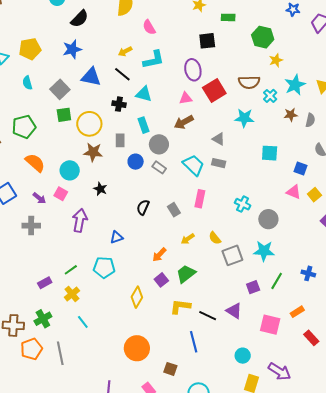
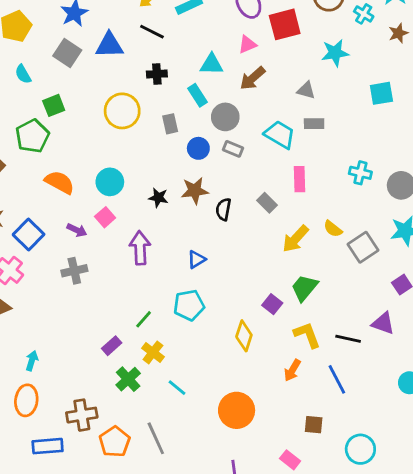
gray square: (60, 89) -> (67, 53), moved
red square: (214, 91) -> (285, 24), turned 30
cyan triangle: (144, 94) -> (212, 64), moved
green square: (64, 115) -> (54, 105), moved
brown star: (93, 152) -> (195, 191), moved
pink square: (61, 194) -> (105, 217), turned 32
yellow arrow: (188, 239) -> (296, 239), size x1.5
orange arrow: (159, 255) -> (292, 370), moved
yellow L-shape: (180, 307) -> (307, 335), turned 75
green cross: (43, 319) -> (128, 379), moved
orange circle: (137, 348) -> (237, 410), moved

